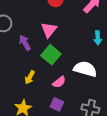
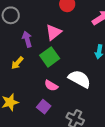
yellow arrow: (30, 77) -> (17, 63), moved
pink semicircle: (59, 82) -> (51, 86), turned 56

